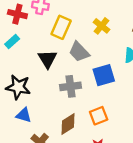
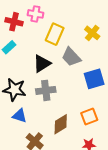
black triangle: (48, 59) -> (42, 64), turned 30
gray cross: (70, 86) -> (46, 90), moved

